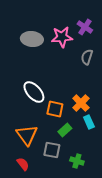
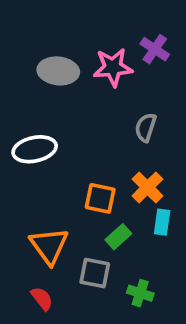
gray semicircle: (87, 57) -> (146, 127), moved
white ellipse: (34, 92) -> (35, 149), moved, turned -60
cyan rectangle: (89, 122) -> (162, 222), turned 32

